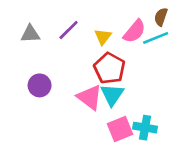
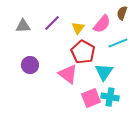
cyan line: (156, 38) -> (118, 43), moved
cyan triangle: (112, 95) -> (104, 72), moved

